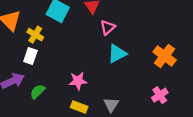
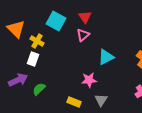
pink triangle: (108, 28) -> (83, 35), moved
pink star: (78, 81) -> (89, 80), moved

